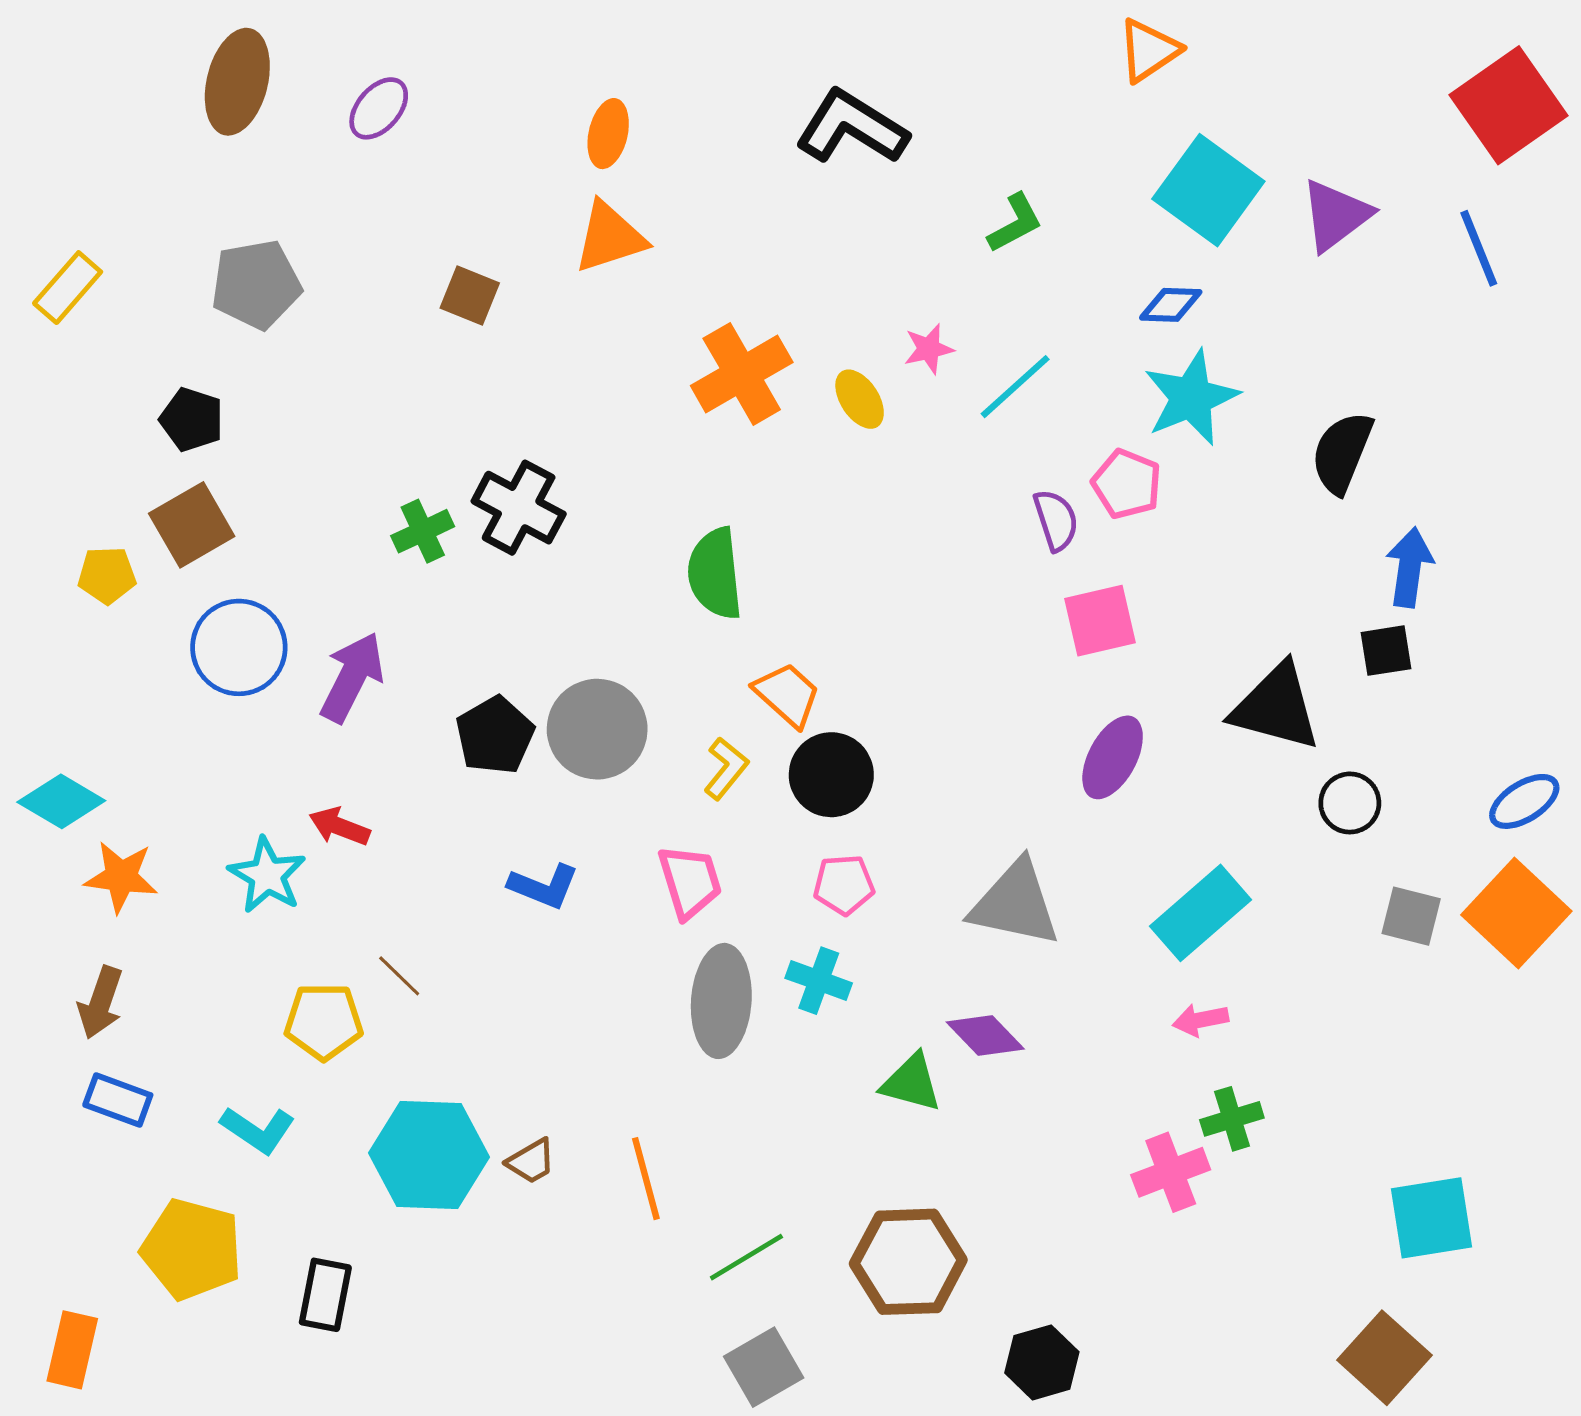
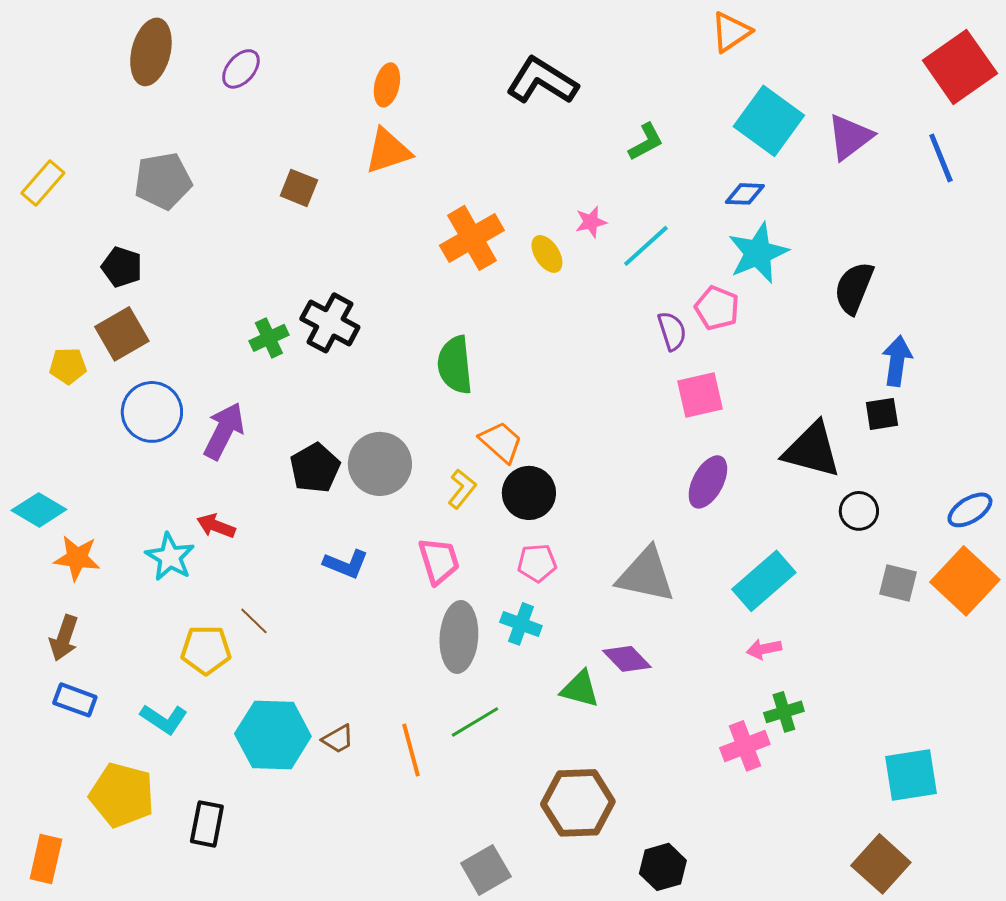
green line: (746, 1257) -> (475, 722), moved

